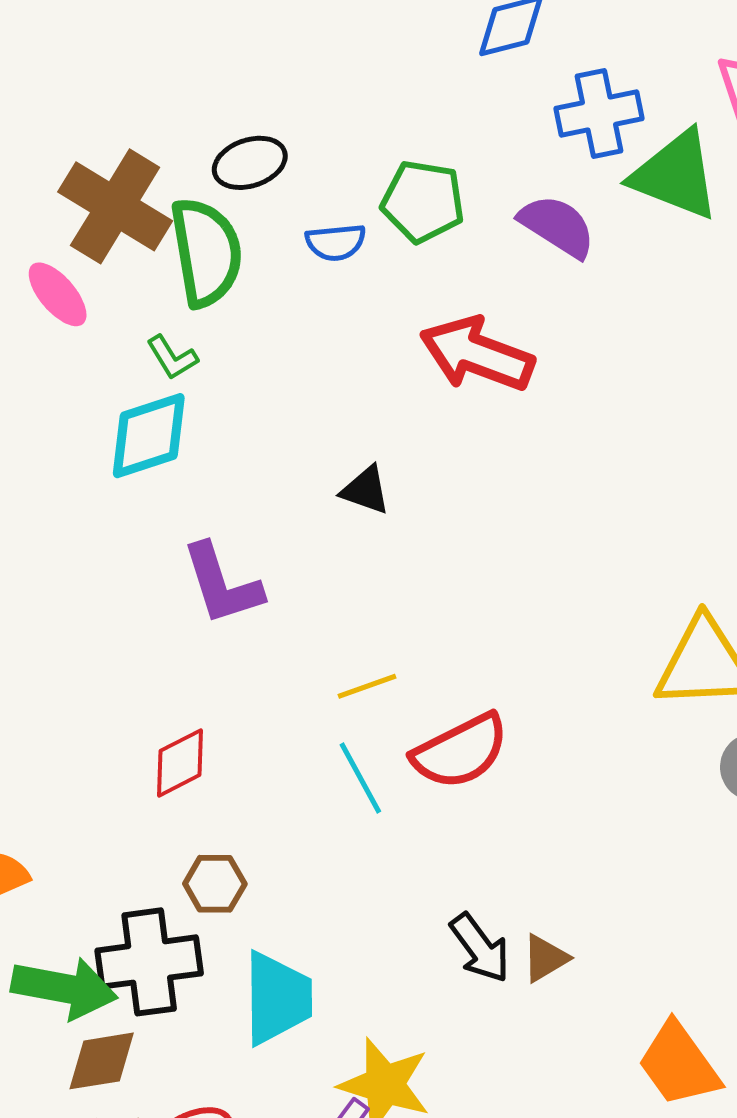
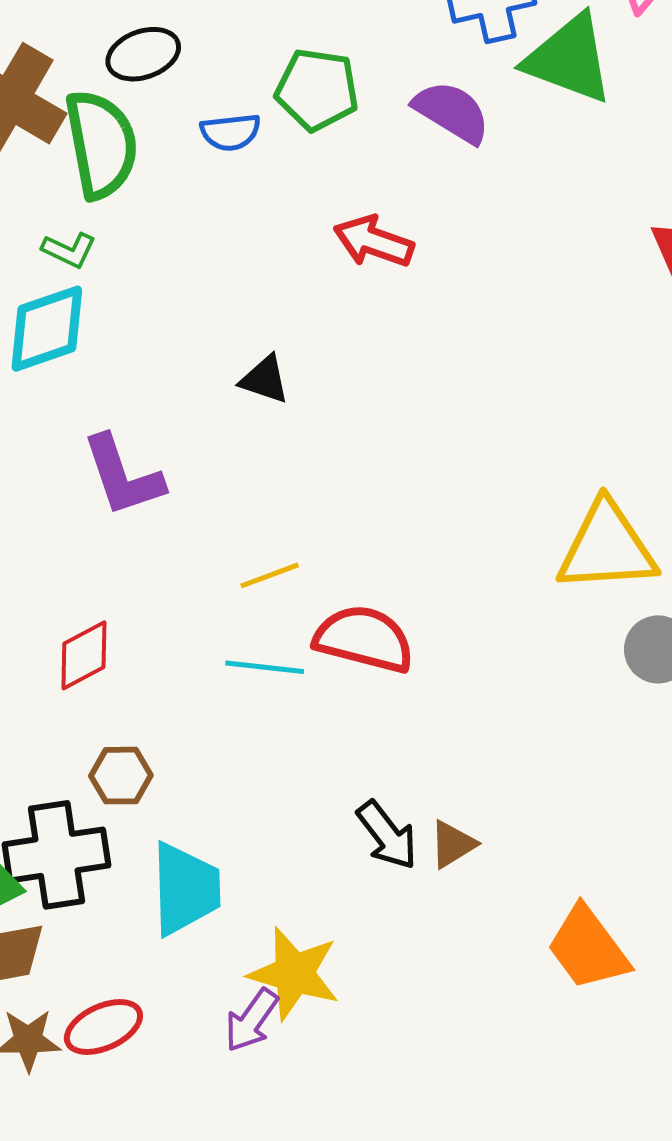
red arrow: (477, 354) -> (374, 241), size x0.7
green L-shape: (172, 357) -> (69, 250), turned -32
red semicircle: (460, 751) -> (364, 639), turned -138
cyan line: (360, 778) -> (265, 667), turned -54

